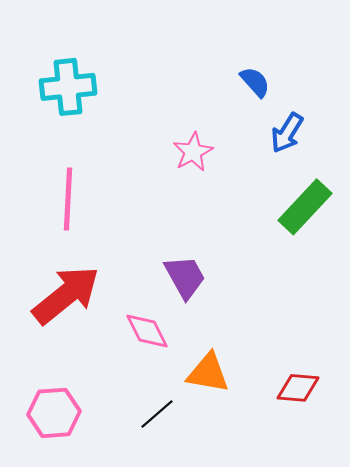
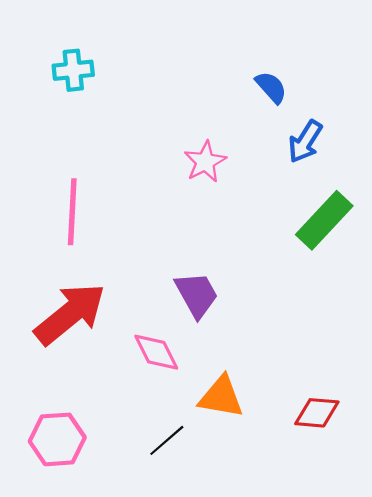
cyan cross: (68, 87) -> (73, 70), moved, size x0.7

